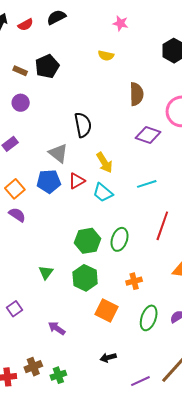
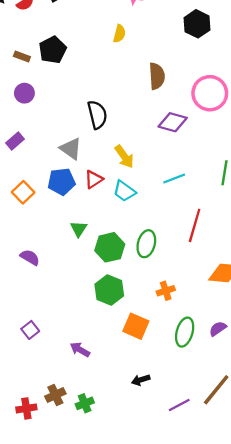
yellow semicircle: (106, 56) -> (119, 34), turned -84
purple semicircle: (17, 215) -> (30, 257), moved
green triangle: (46, 272) -> (79, 229), moved

